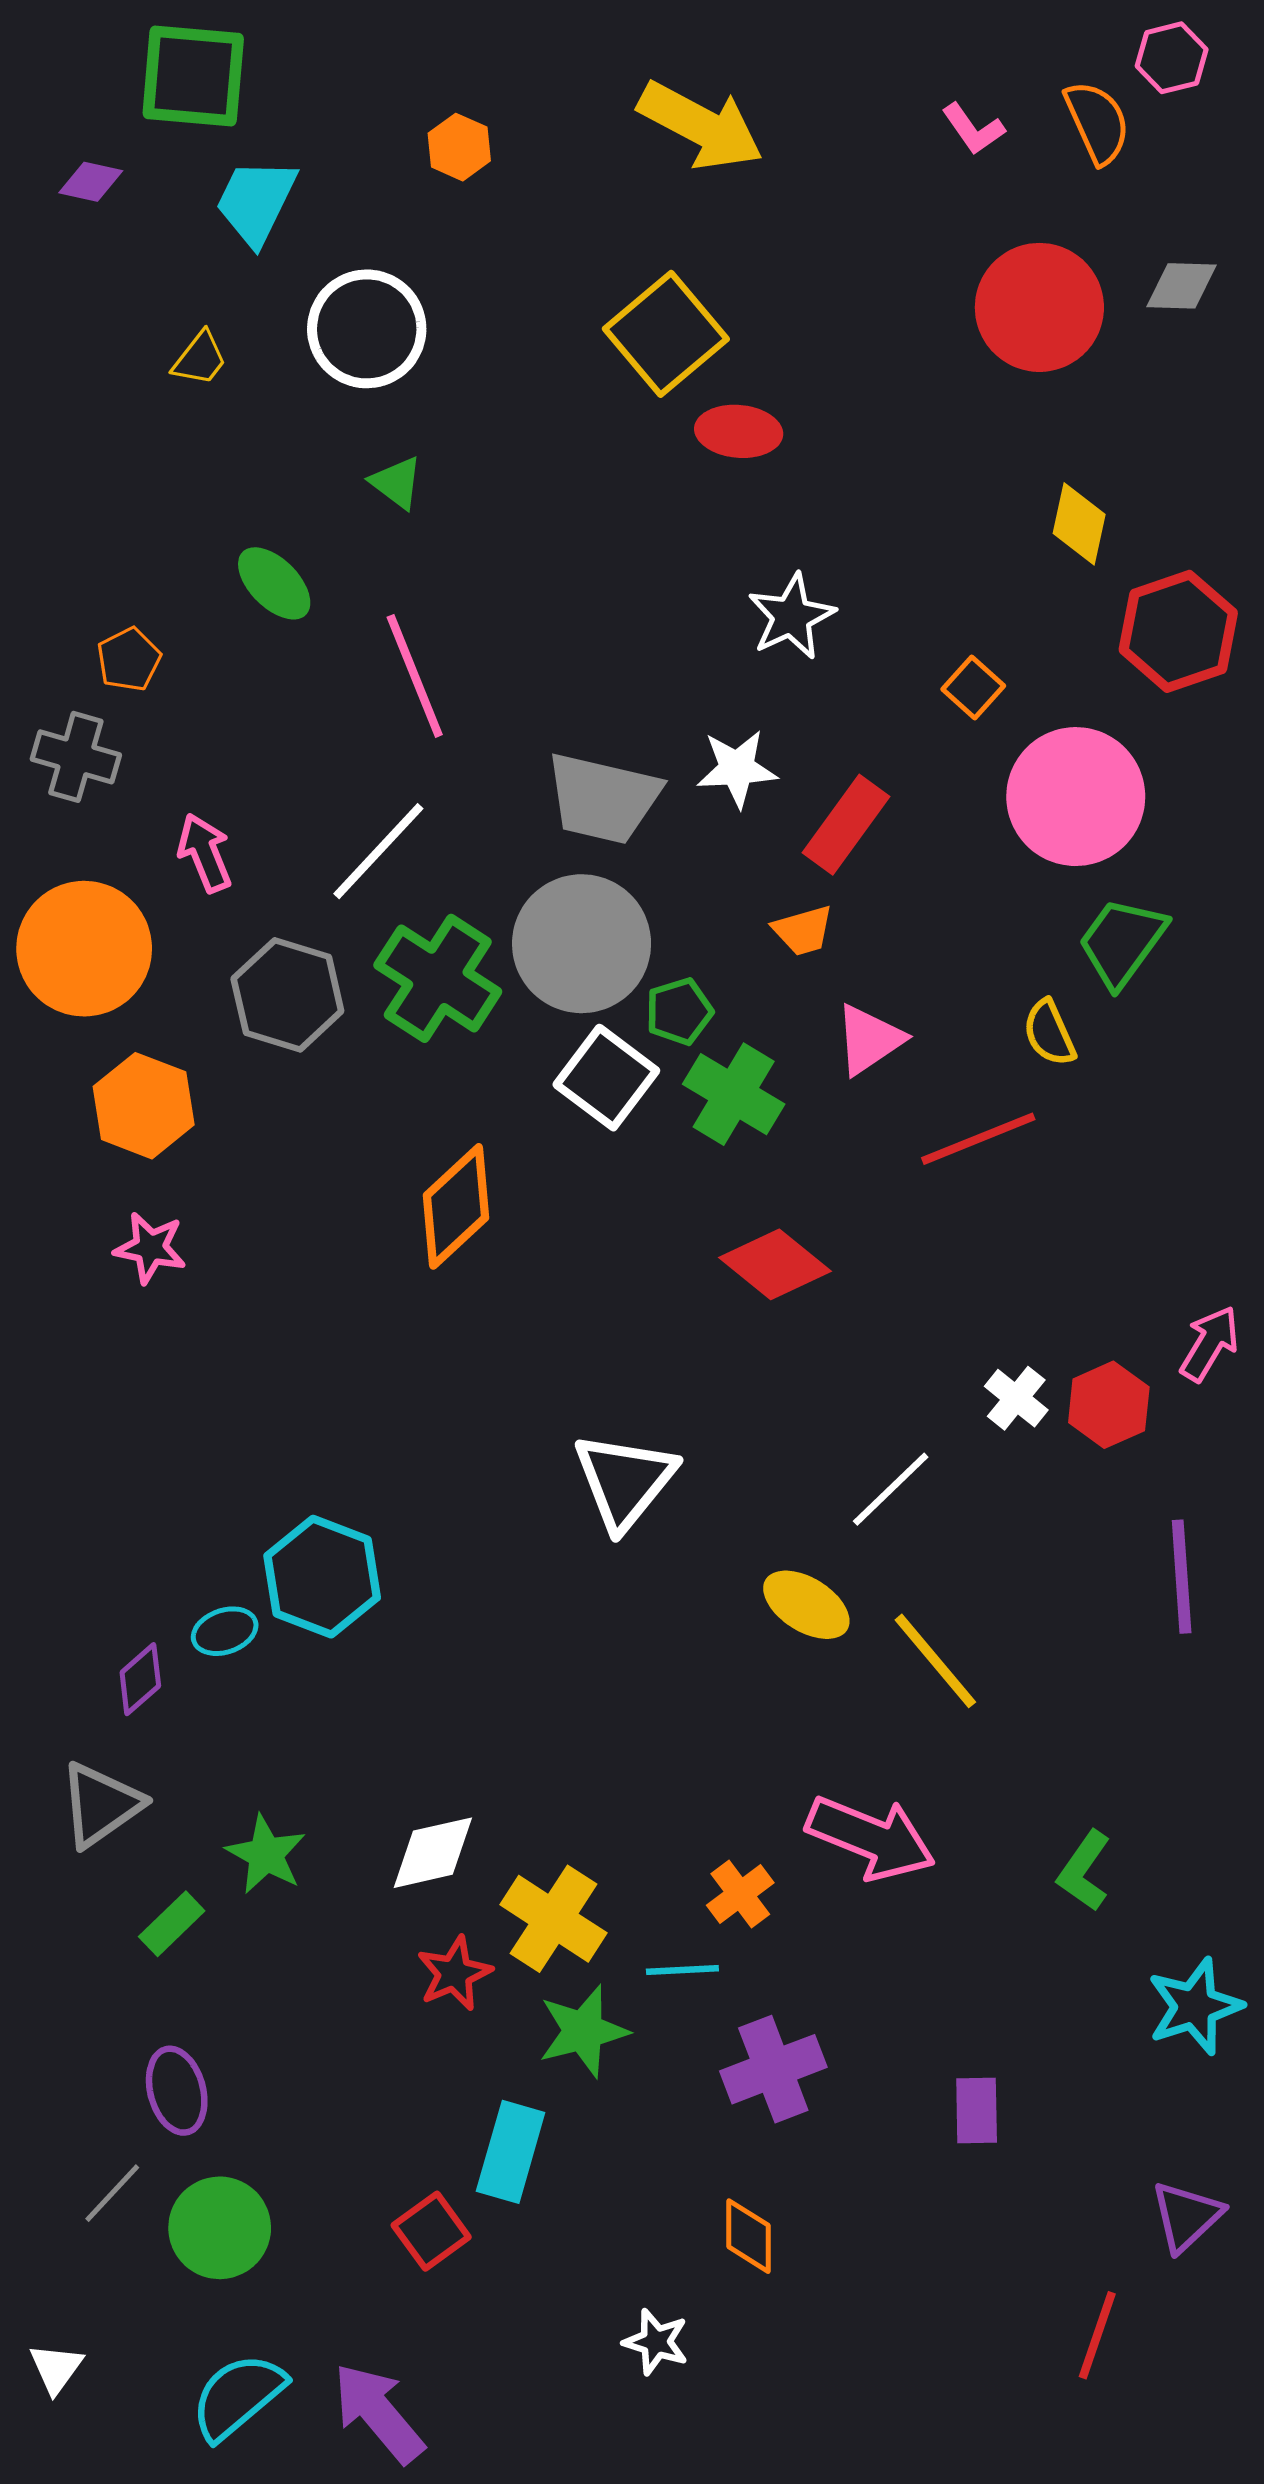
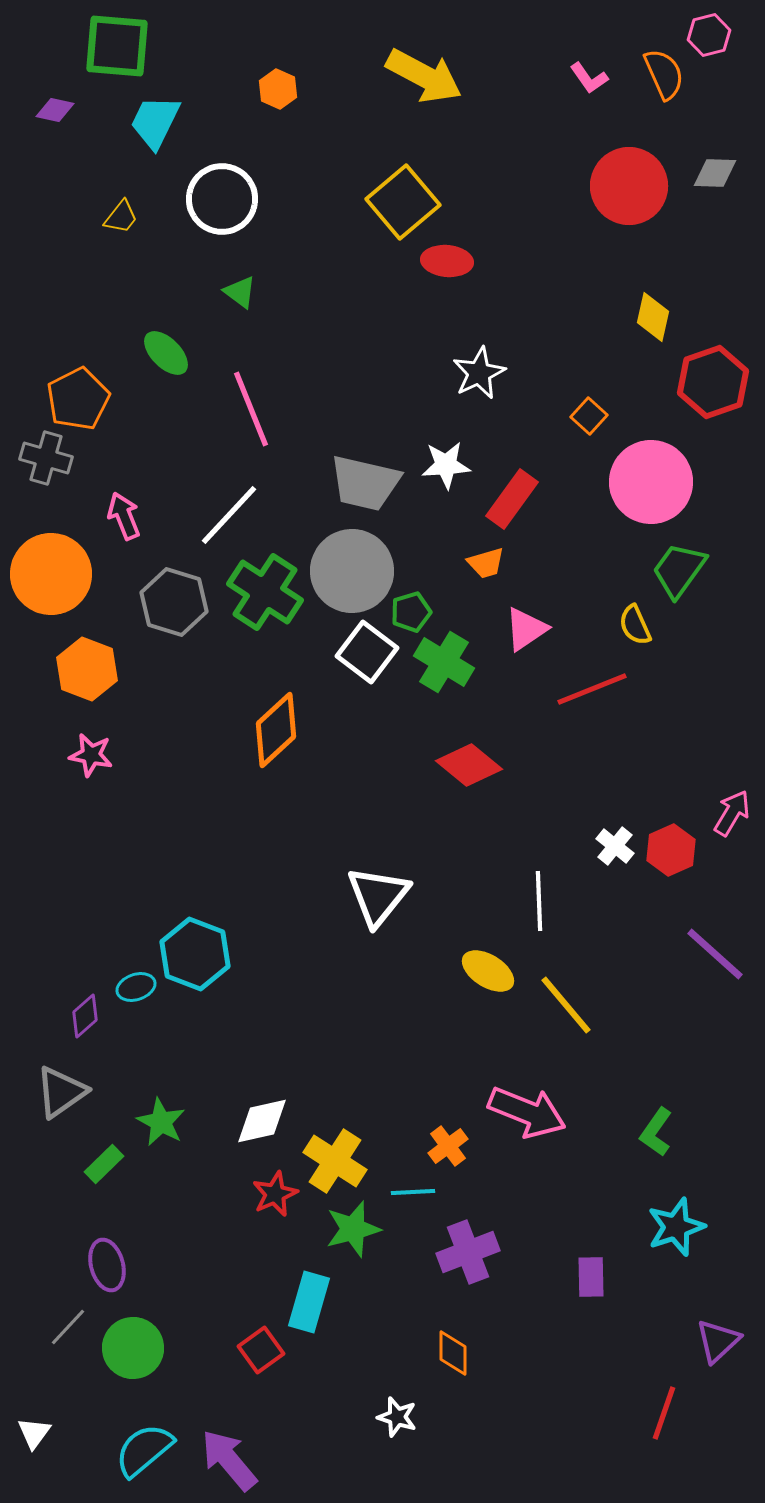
orange pentagon: (129, 659) -> (78, 399), size x1.6
white line: (891, 1489) -> (539, 901), turned -48
purple line: (1182, 1577) -> (715, 954), turned -44
cyan star: (1195, 2006) -> (676, 1227), moved

